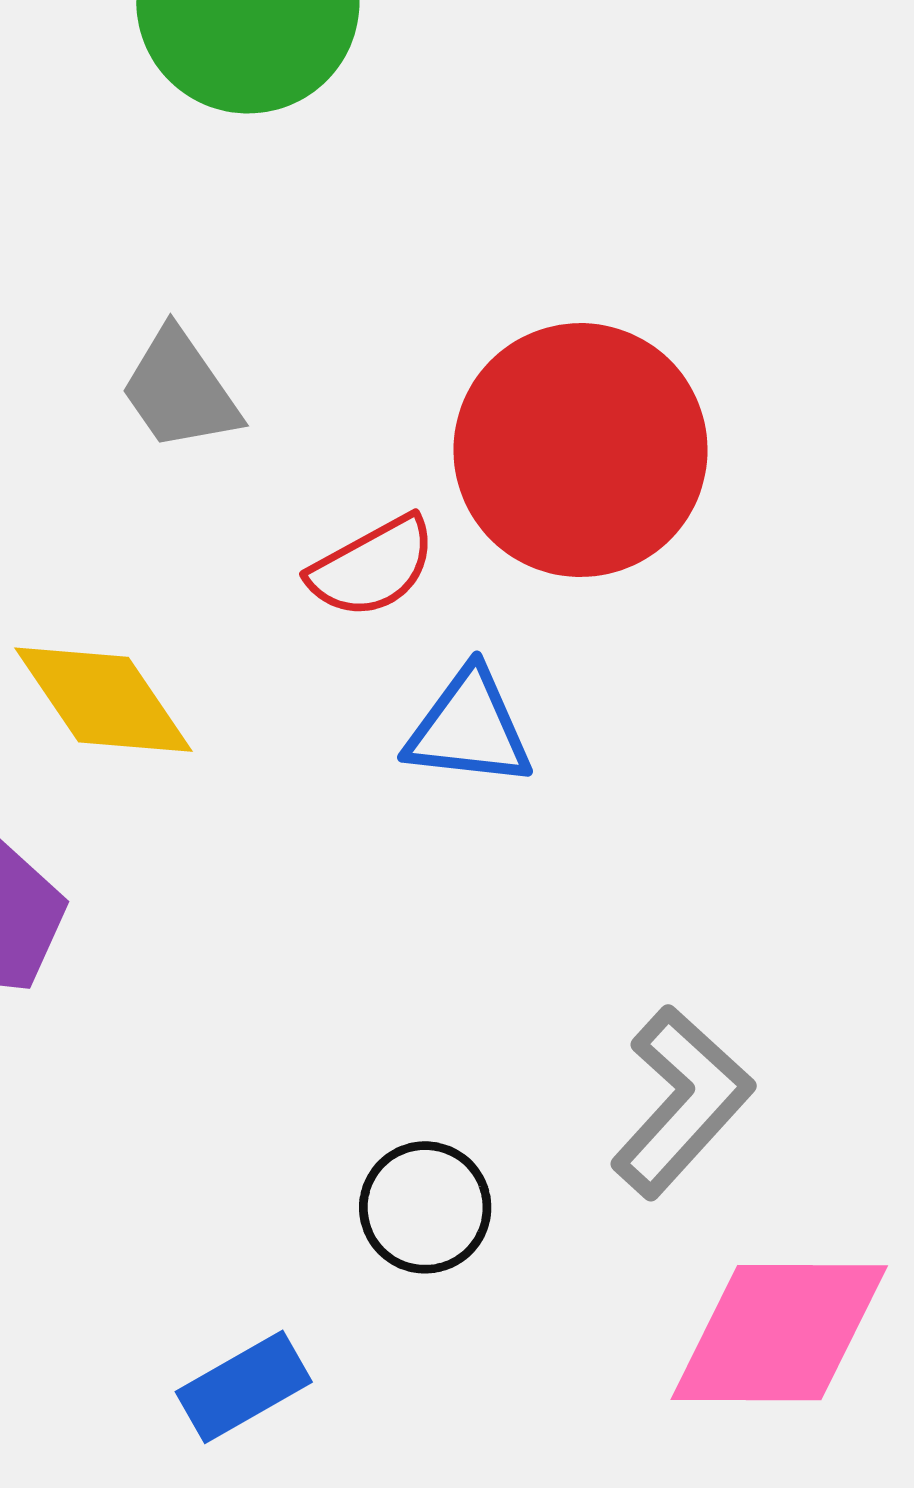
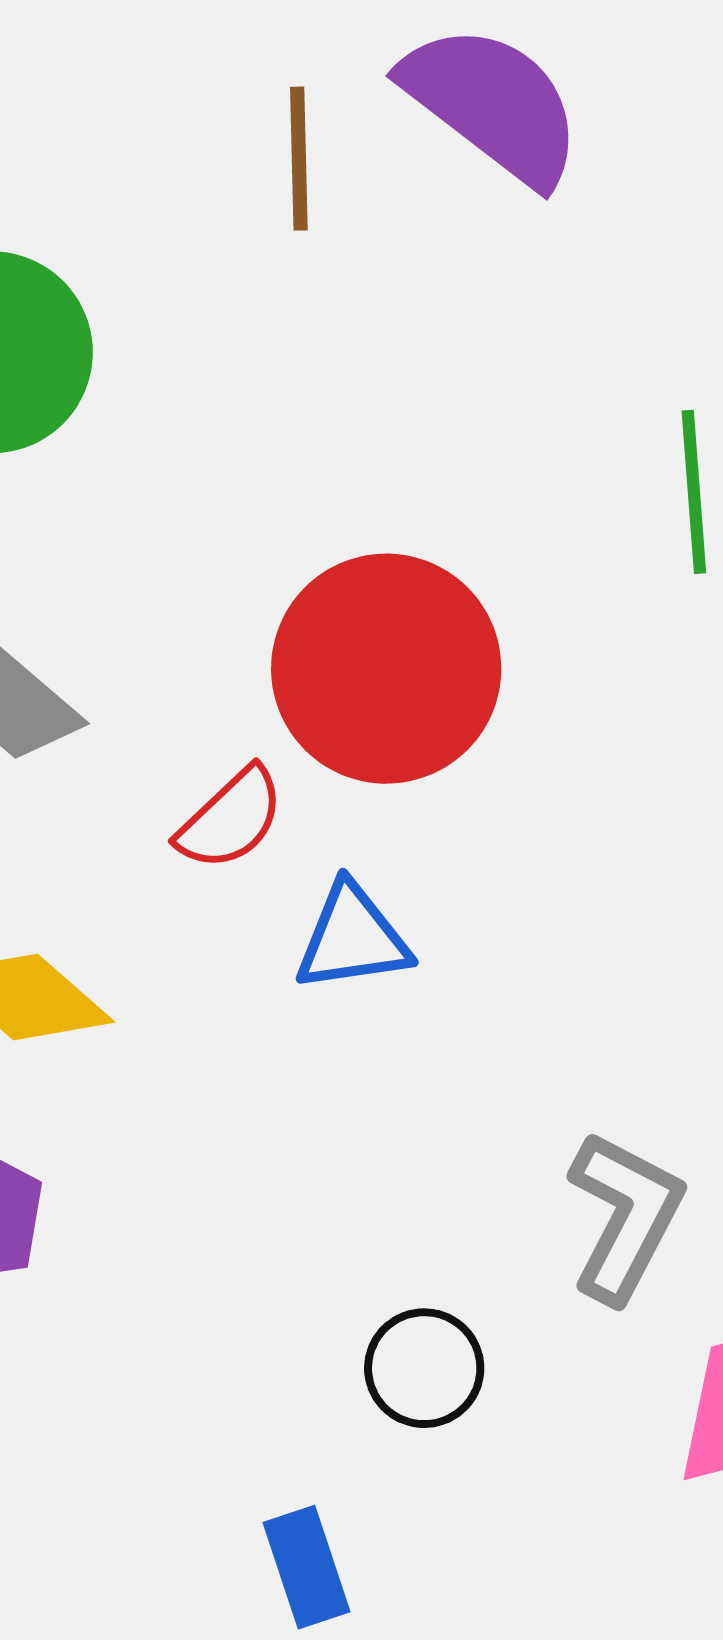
blue rectangle: (244, 1387) -> (306, 1567), turned -64

